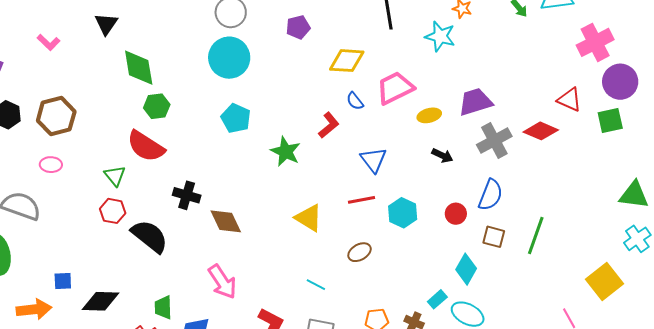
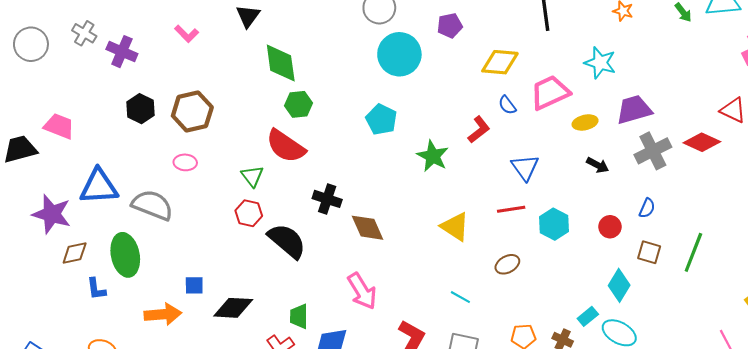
cyan star: (440, 36) -> (600, 63), moved
cyan circle: (229, 58) -> (399, 54), moved
blue semicircle: (490, 195) -> (647, 208), size x0.6

